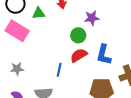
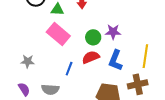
purple star: (92, 18) -> (113, 32), moved
pink rectangle: (17, 31) -> (58, 34), moved

